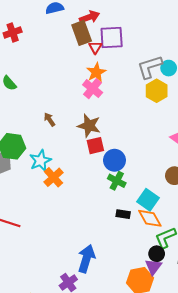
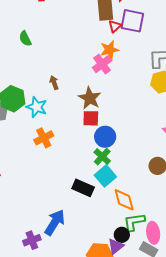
cyan star: (40, 161) -> (37, 107), moved, turned 30
cyan square: (148, 200) -> (105, 176), moved
black rectangle: (123, 214) -> (83, 188), moved, size x1.5

